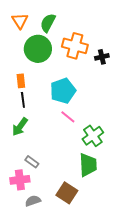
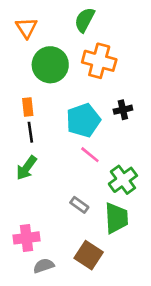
green semicircle: (48, 23) -> (85, 20), moved
black cross: (102, 57) -> (123, 110), moved
gray rectangle: (32, 162) -> (79, 205), moved

